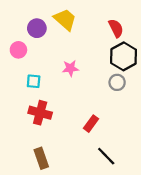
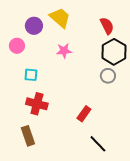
pink star: (70, 68) -> (64, 51), moved
brown rectangle: (41, 158) -> (28, 136), moved

